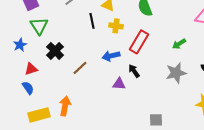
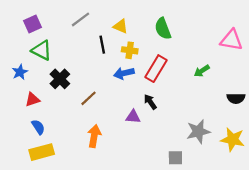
green triangle: (39, 26) -> (42, 50), turned -30
blue arrow: (111, 56) -> (124, 73), moved
gray star: (176, 73) -> (198, 132), moved
blue semicircle: (28, 88) -> (38, 127), moved
orange arrow: (65, 106) -> (94, 136), moved

